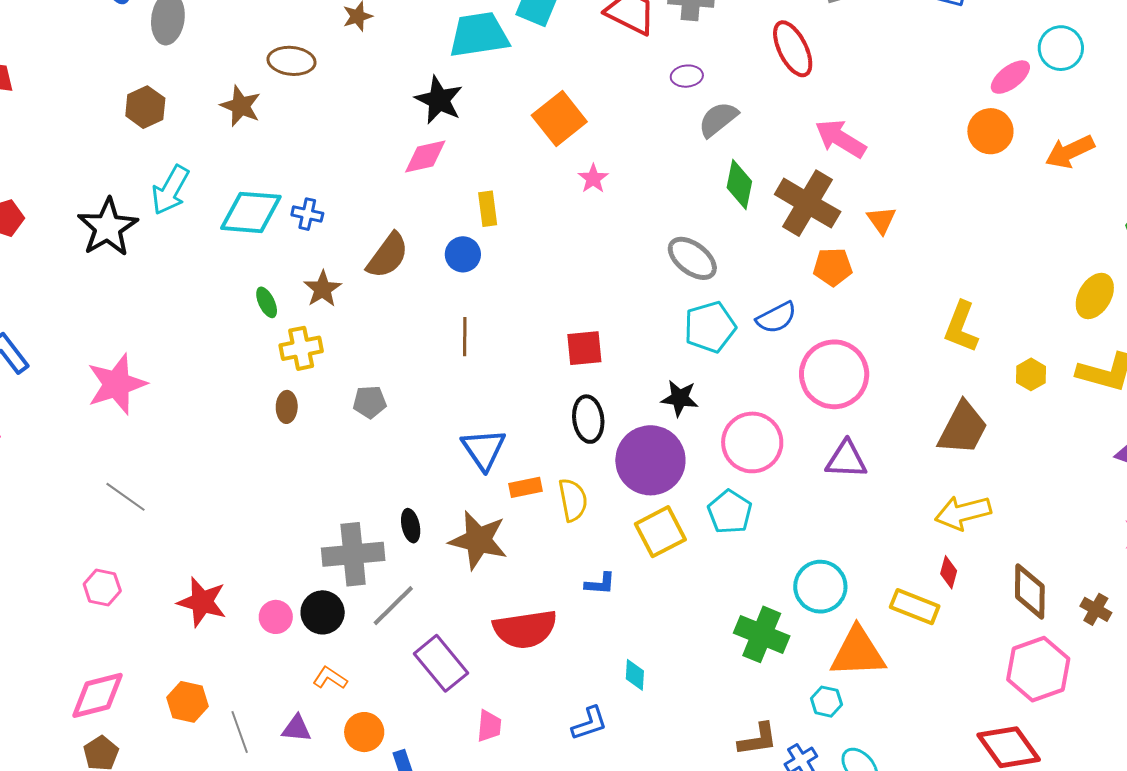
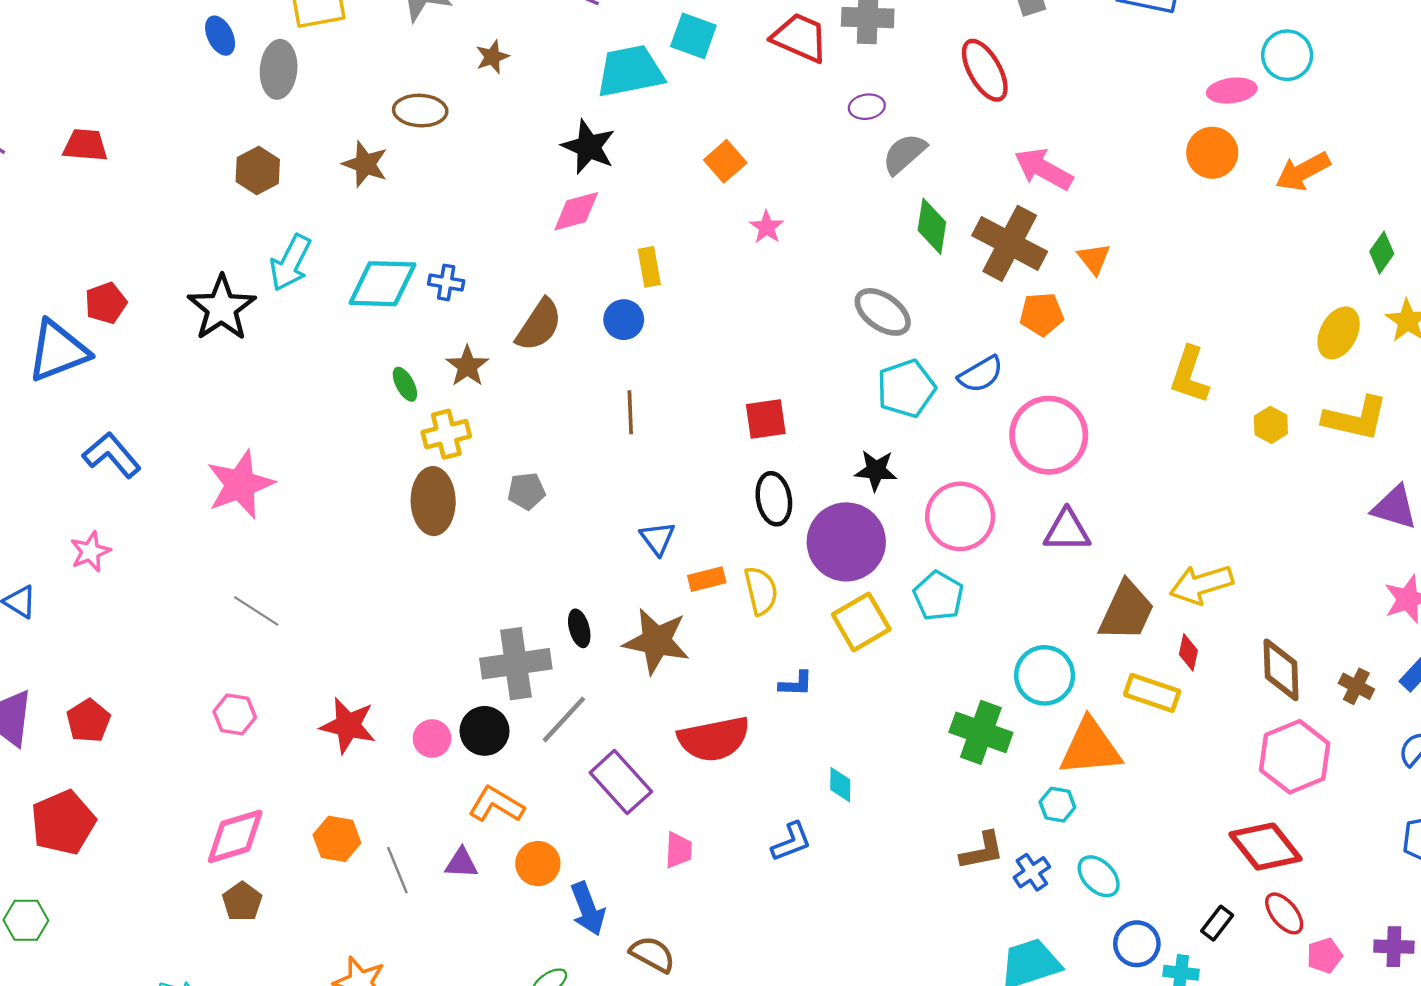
pink ellipse: (1010, 77) -> (1232, 91), turned 33
orange square: (559, 118) -> (725, 161), size x0.7
brown ellipse: (287, 407) -> (433, 501), size x1.8
brown trapezoid: (963, 428) -> (1127, 611), moved
blue triangle: (484, 449) -> (658, 538), size x0.7
orange L-shape: (330, 678) -> (496, 805), size x1.4

